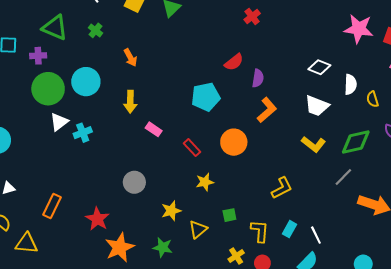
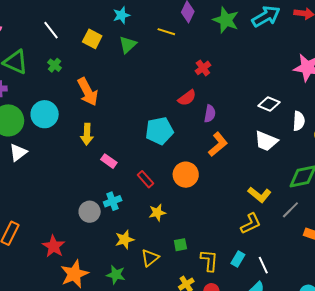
red cross: (252, 16) -> (203, 68), moved
orange arrow: (130, 58) -> (88, 92), size x1.6
cyan cross: (83, 133) -> (113, 201), moved
yellow L-shape: (313, 144) -> (259, 195), moved
yellow L-shape: (282, 188) -> (251, 224), moved

